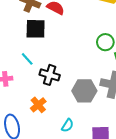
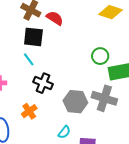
cyan line: (27, 59) -> (29, 59), moved
cyan semicircle: (67, 125) -> (64, 132), moved

